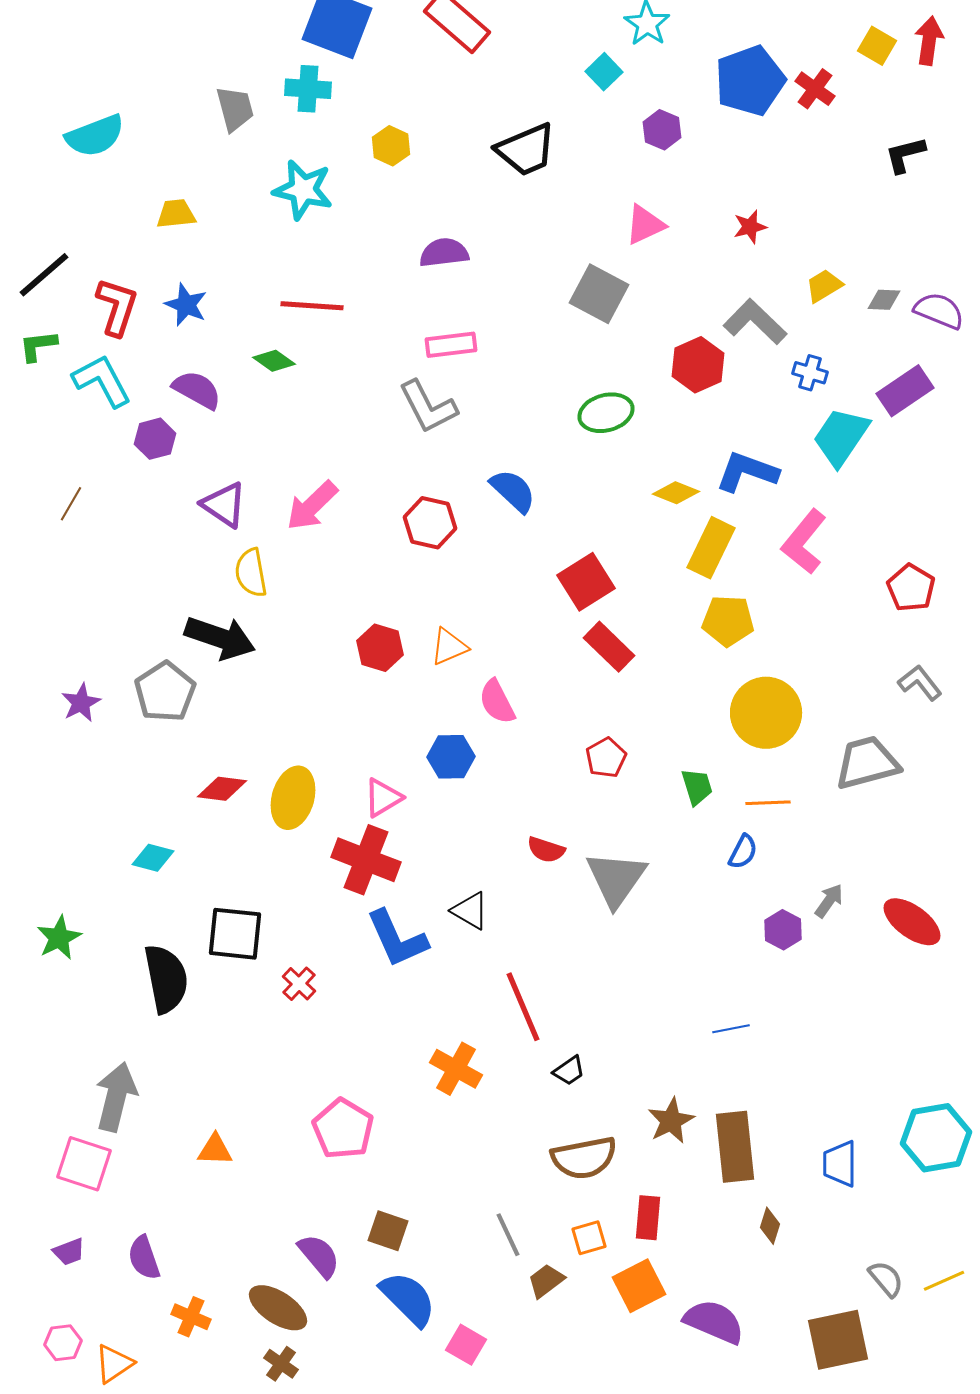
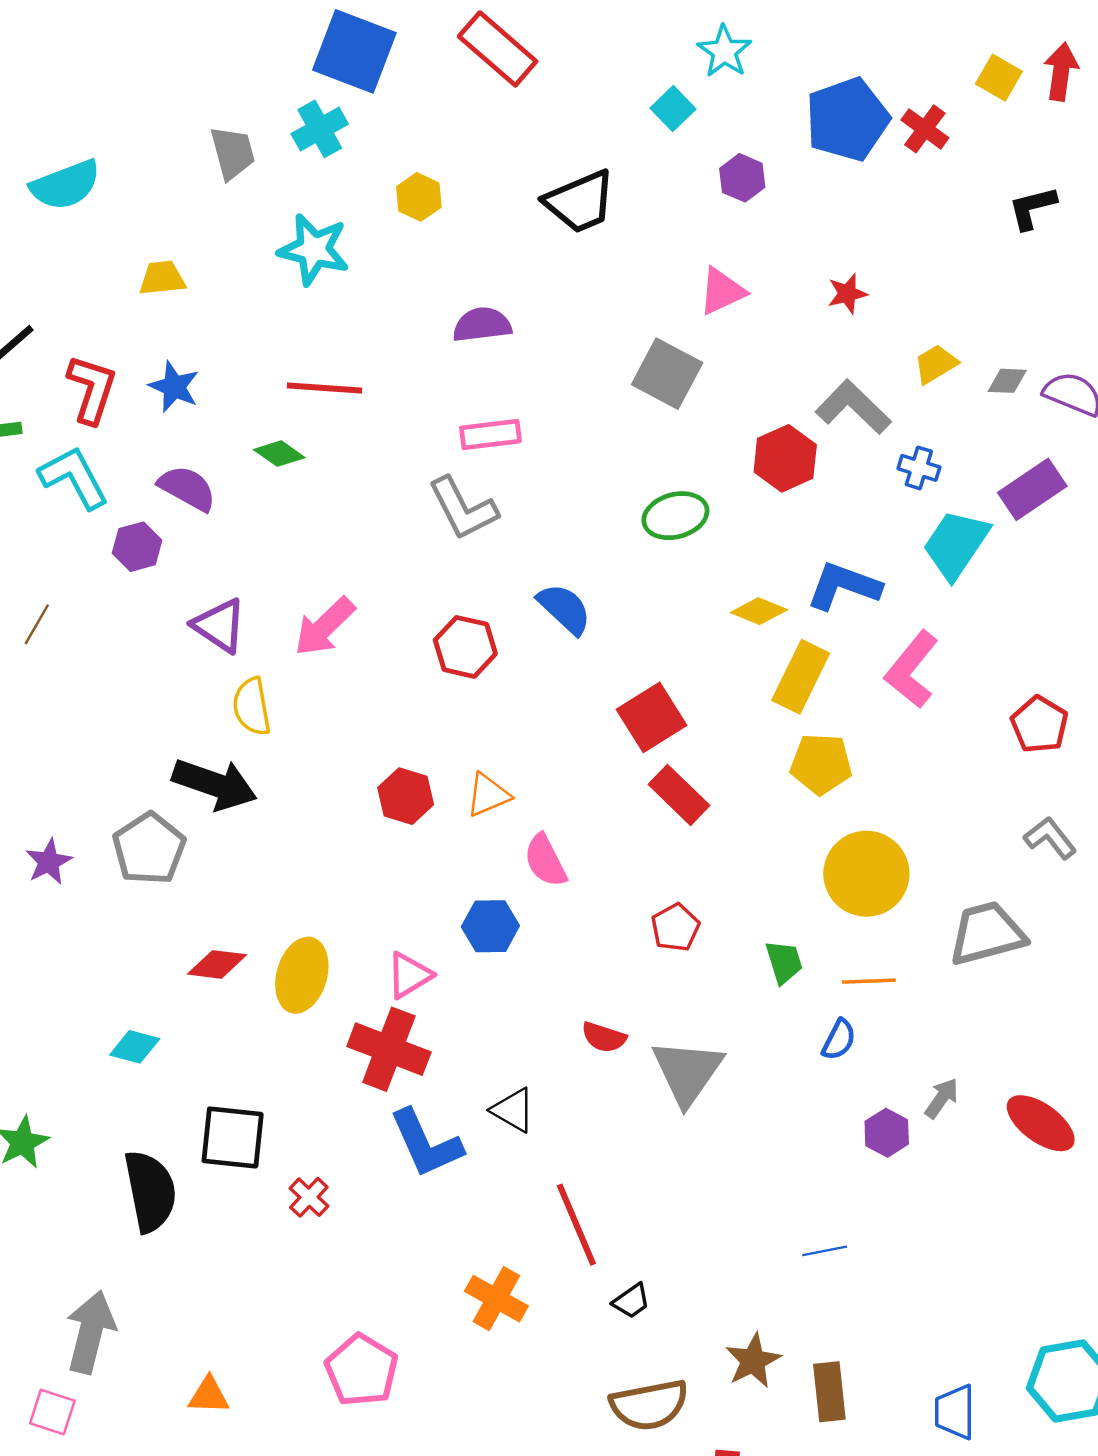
cyan cross: (308, 89) -> (320, 129), turned -33
brown rectangle: (735, 1147) -> (829, 1392), size x0.7
pink square: (84, 1164) -> (52, 1412), size x0.7

